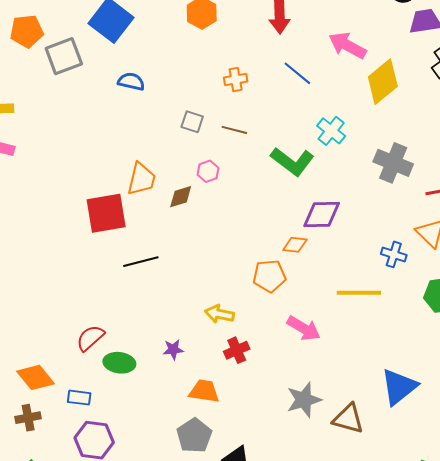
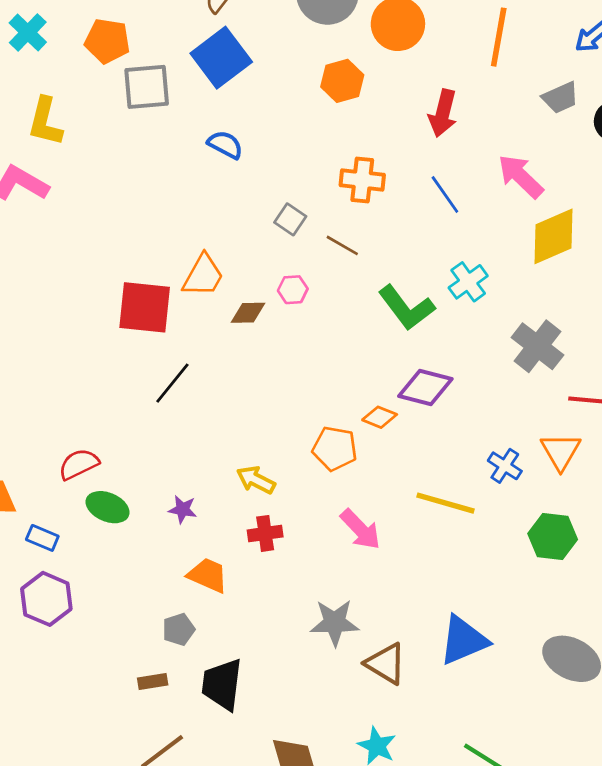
orange cross: (236, 79) -> (362, 180), size x1.4
black line: (141, 262) -> (172, 383), turned -52
gray pentagon: (194, 436) -> (179, 629), size x0.7

